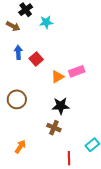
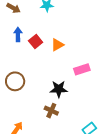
pink rectangle: (77, 71) -> (82, 69), moved
orange triangle: (58, 77) -> (57, 45), moved

